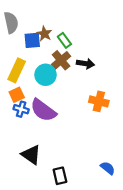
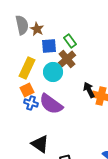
brown star: (44, 34) -> (37, 29), moved
blue square: (32, 40) -> (49, 46), moved
black arrow: (85, 64) -> (89, 90), moved, turned -126

